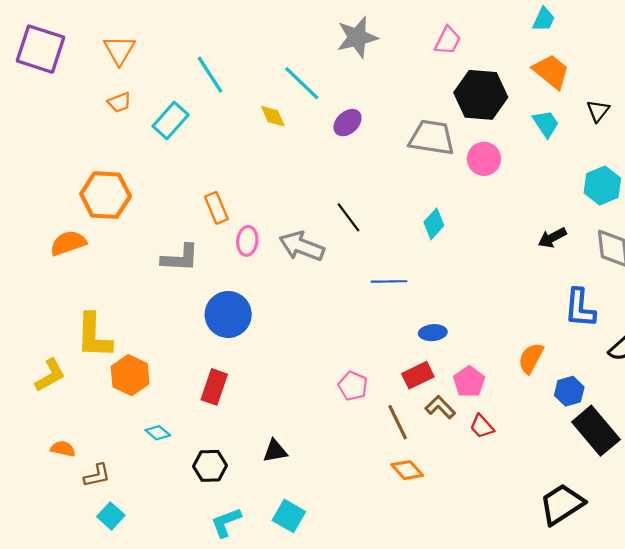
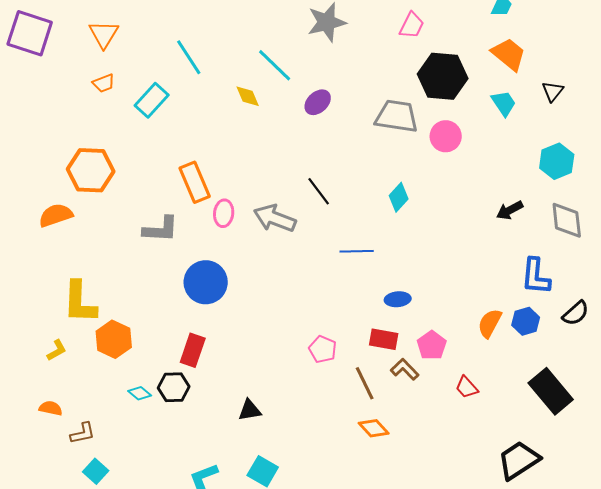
orange rectangle: (216, 208) -> (195, 182), size x1.4
yellow L-shape: (50, 375) -> (57, 350), moved, size x0.7
red rectangle: (418, 375) -> (384, 339), turned 36
blue hexagon: (569, 391) -> (526, 321), moved
red trapezoid: (482, 426) -> (467, 387), moved
black hexagon: (210, 466) -> (174, 387), moved

